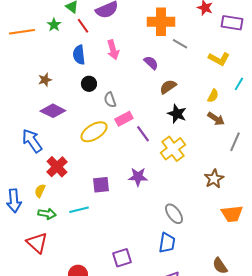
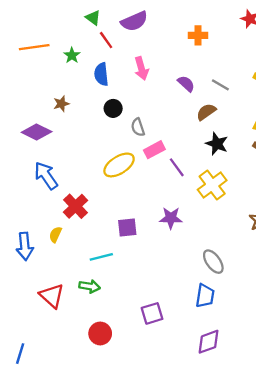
orange cross: (161, 22) -> (198, 35), size x0.6
green star: (54, 25) -> (72, 55), moved
gray line: (180, 44) -> (220, 85), moved
purple diamond: (53, 111) -> (37, 132), moved
green arrow: (47, 214) -> (90, 286), moved

